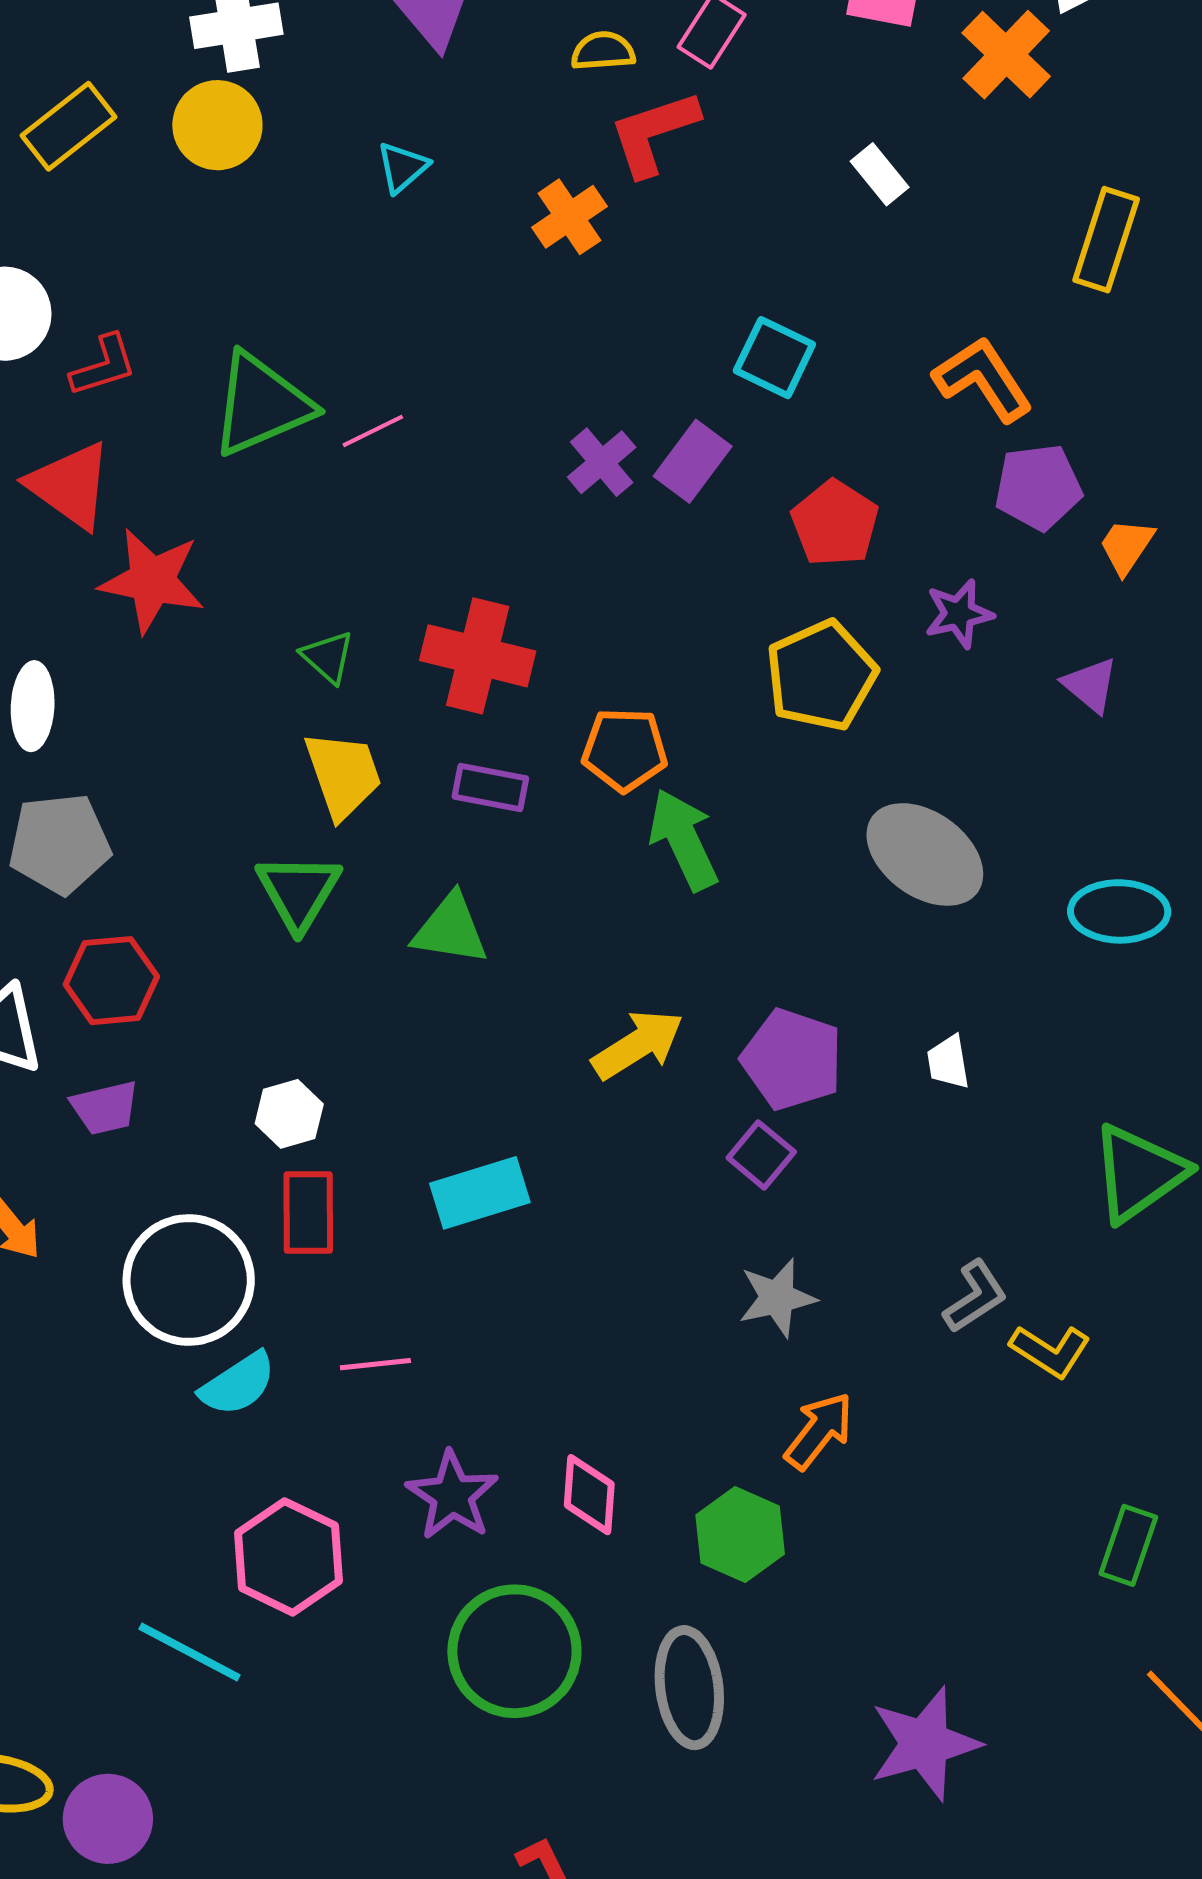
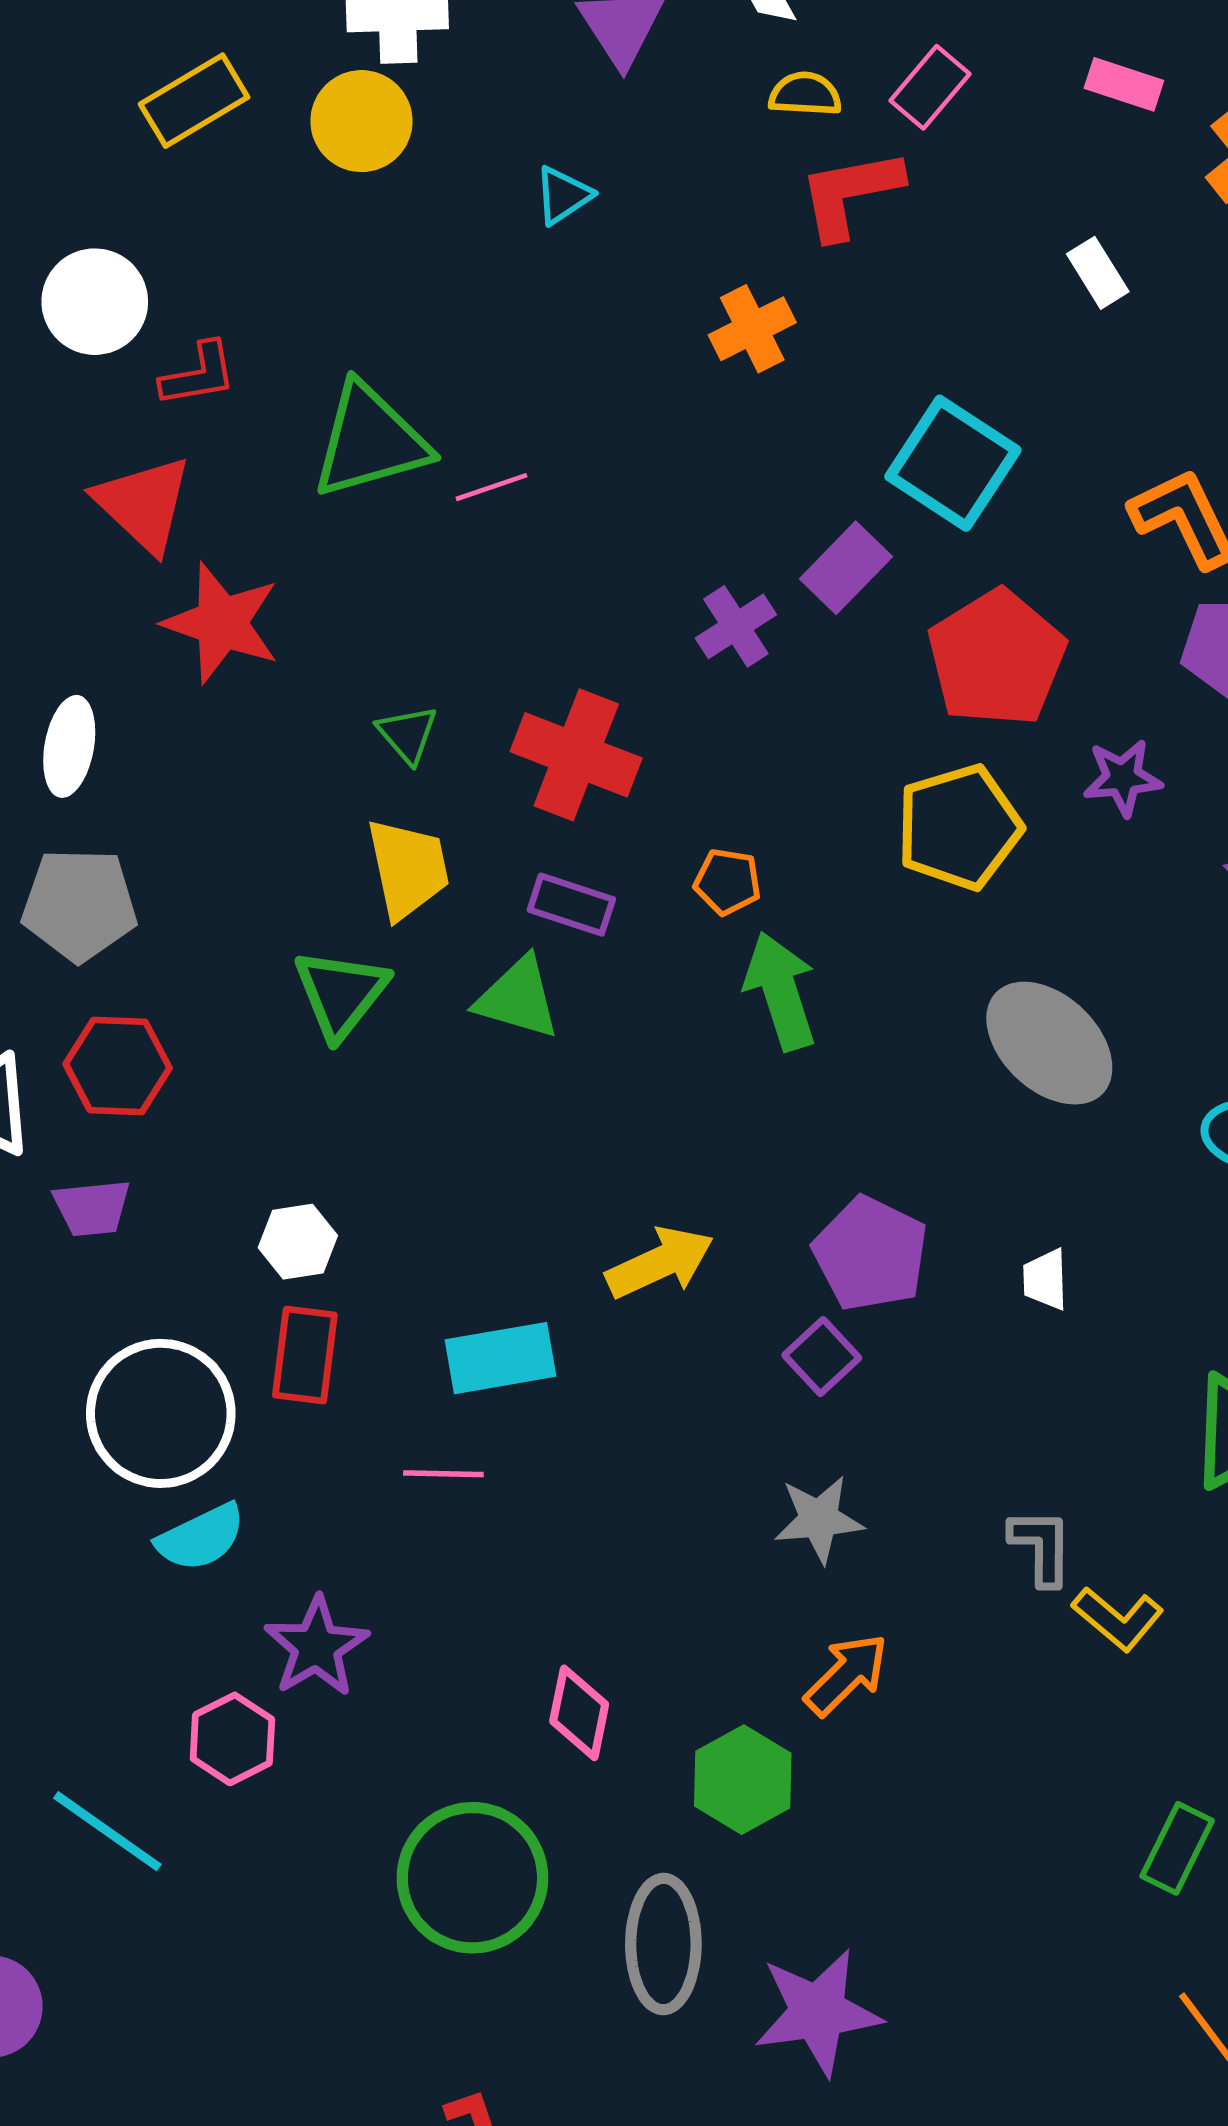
orange cross: (569, 217) -> (752, 329), moved
cyan square: (774, 358) -> (953, 463), size x1.4
purple cross: (602, 462) -> (736, 626), moved
red pentagon: (835, 523) -> (997, 658), size x1.4
orange pentagon: (625, 750) -> (728, 882), size x0.7
green triangle: (450, 929) -> (518, 998), moved
yellow arrow: (638, 1045) -> (660, 1263), moved
gray L-shape: (975, 1297) -> (1041, 1547), turned -64
pink line: (375, 1364) -> (443, 1474), moved
purple star: (452, 1496) -> (316, 1647), moved
pink hexagon: (288, 1557) -> (232, 1739), size x0.7
purple star: (925, 1744) -> (818, 2012), moved

